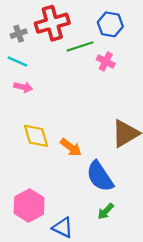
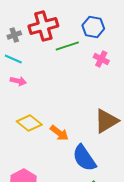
pink cross: (106, 62) -> (101, 59), moved
yellow diamond: (36, 136) -> (29, 123), turned -35

